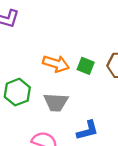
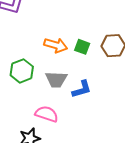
blue L-shape: (88, 130) -> (82, 89), moved

